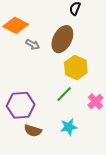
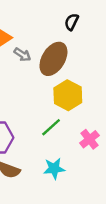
gray arrow: (33, 45) -> (22, 55), moved

